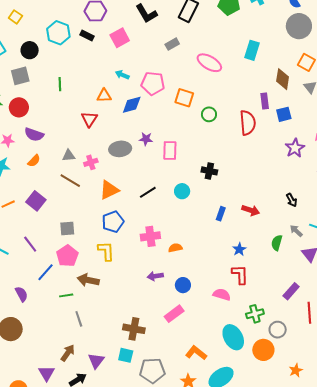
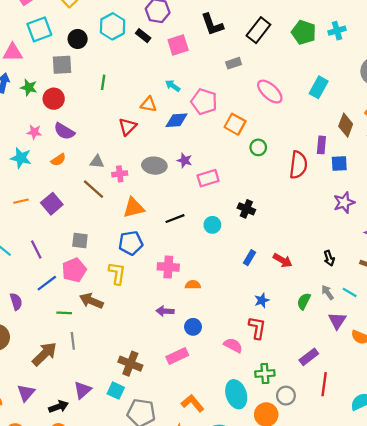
pink rectangle: (170, 151) -> (208, 178), turned 60
brown arrow: (68, 353) -> (44, 354), moved, size x1.4

